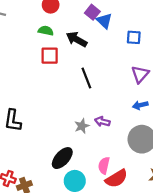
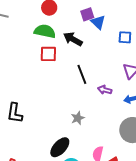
purple square: (92, 12) -> (87, 14), turned 32
green semicircle: (46, 31) -> (45, 31), size x1.5
purple arrow: (102, 122) -> (105, 90), moved

